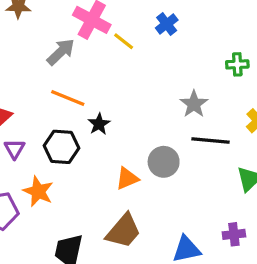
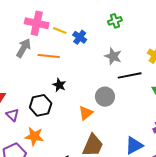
blue cross: (167, 24) -> (80, 37), moved
green cross: (237, 64) -> (115, 21), moved
orange line: (68, 98) -> (49, 56), moved

